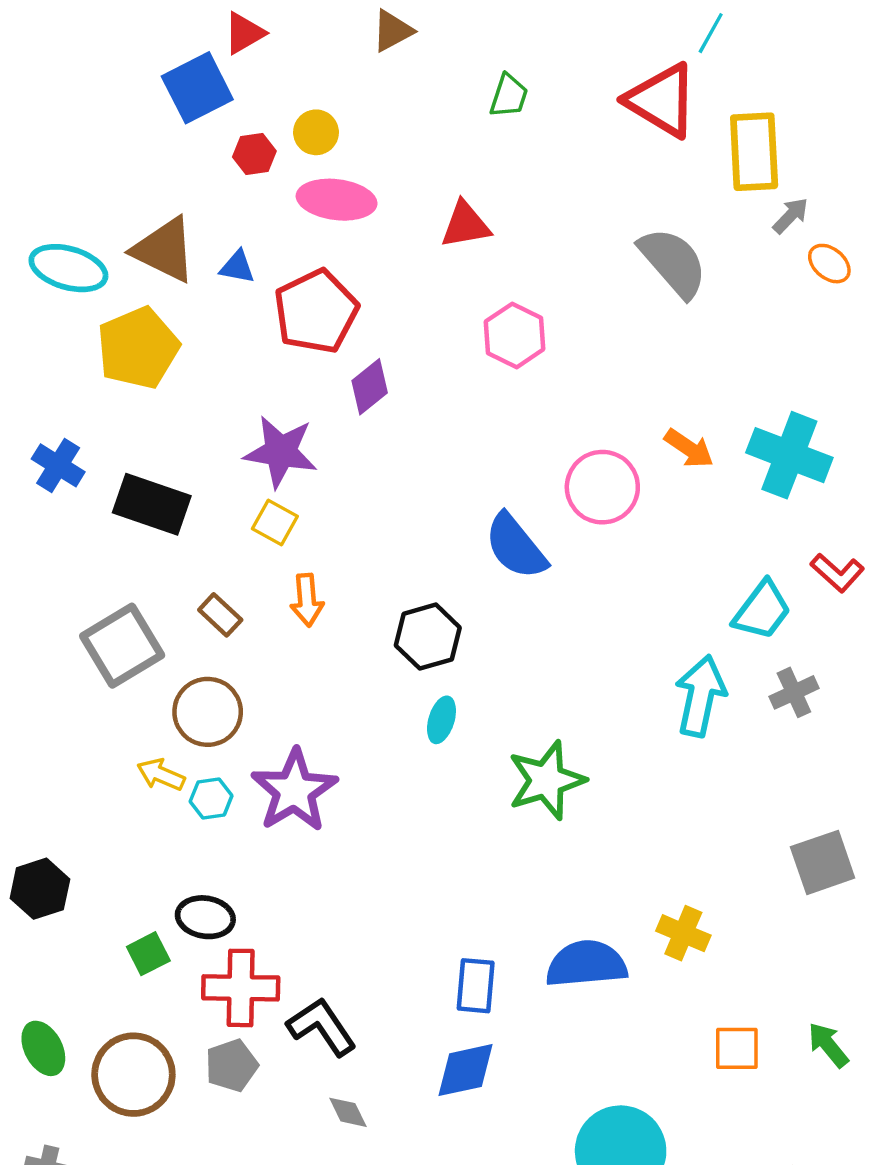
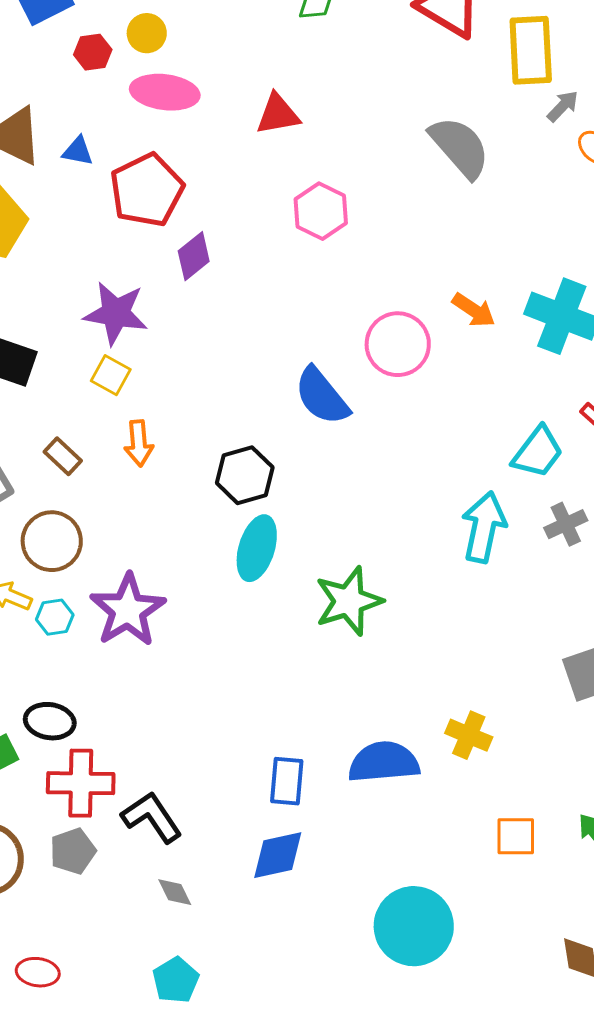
cyan ellipse: (441, 720) -> (257, 548), size x1.6

